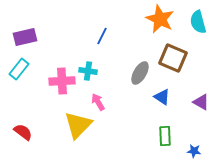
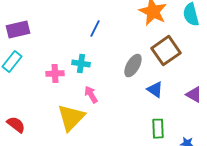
brown square: (173, 58) -> (166, 51), turned 32
pink cross: (62, 81) -> (55, 74), size x0.7

